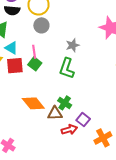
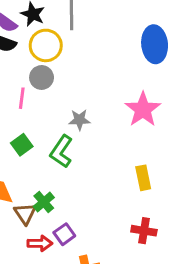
pink line: (34, 52) -> (22, 98), moved
green square: (35, 64) -> (22, 145), moved
brown triangle: (55, 113) -> (25, 214), turned 42

